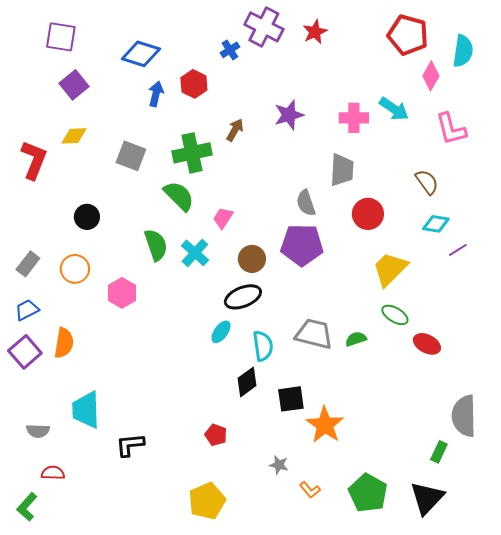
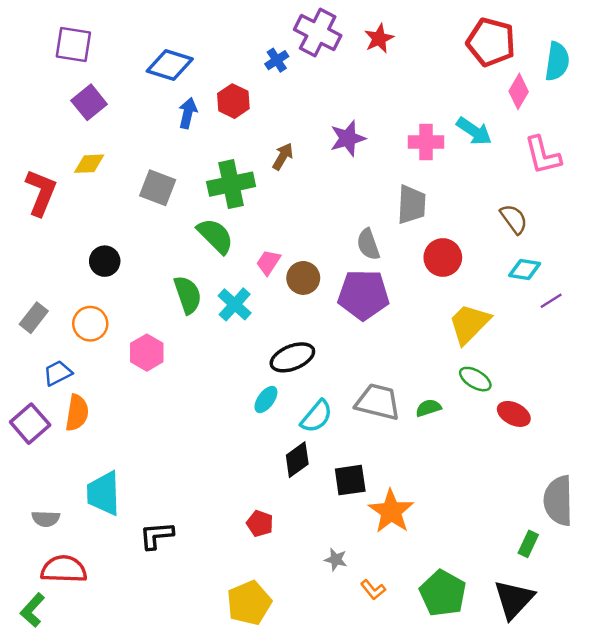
brown circle: (252, 259) -> (303, 278), moved
blue trapezoid: (27, 310) -> (58, 373), moved
cyan semicircle: (263, 346) -> (316, 416), turned 48
red semicircle: (53, 473) -> (64, 569), size x1.6

